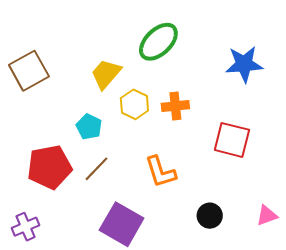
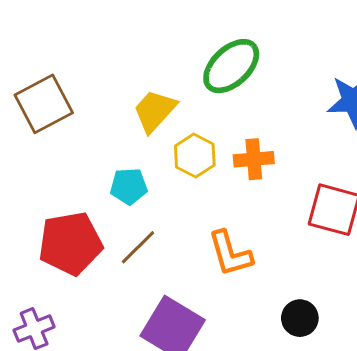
cyan pentagon: (89, 127) -> (129, 186), turned -30

